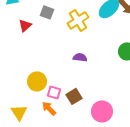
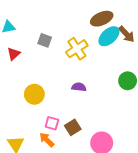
red triangle: (25, 25) -> (14, 54), moved
yellow circle: (37, 81) -> (34, 94), moved

